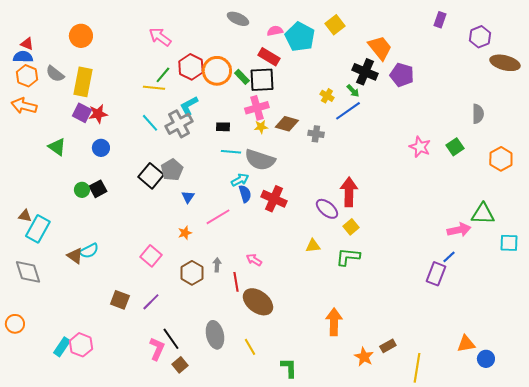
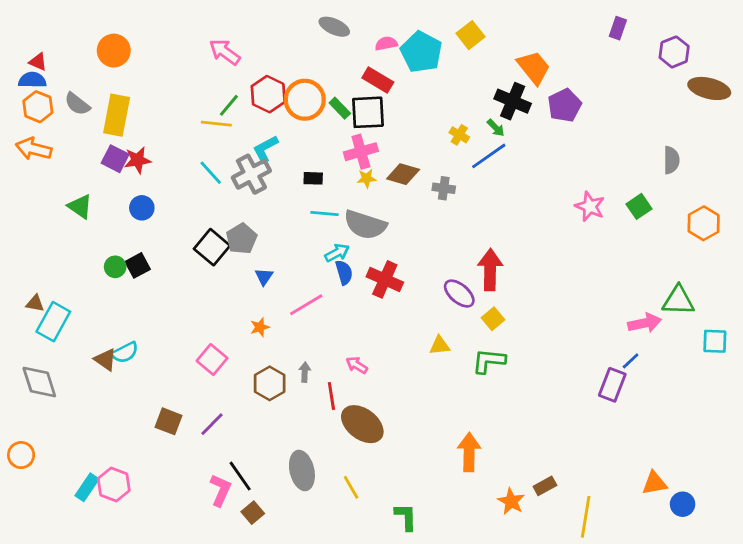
purple pentagon: (402, 75) -> (565, 105), turned 30

